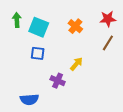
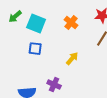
green arrow: (17, 20) -> (15, 17), turned -128
purple cross: (58, 81) -> (54, 85), moved

